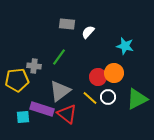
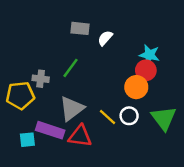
red circle: (98, 77) -> (146, 70), moved
green triangle: (137, 99) -> (164, 118), turned -40
red triangle: (67, 114) -> (80, 136), turned -30

